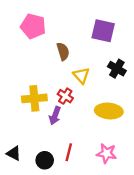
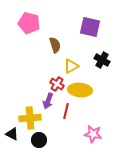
yellow triangle: (81, 75) -> (71, 66), turned 42
yellow cross: (34, 98) -> (30, 118), moved
yellow ellipse: (109, 111) -> (80, 90), moved
red line: (69, 152) -> (66, 111), moved

